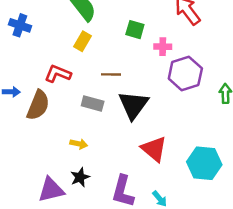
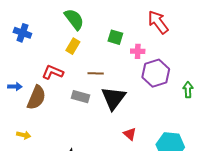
yellow arrow: (79, 144) -> (24, 135), moved
red triangle: (154, 149) -> (130, 134), size x0.6

